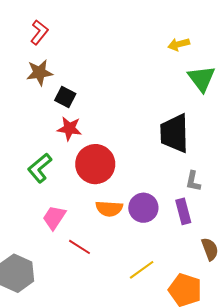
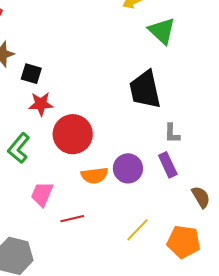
red line: (80, 247) -> (72, 219), turned -35

